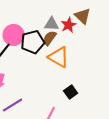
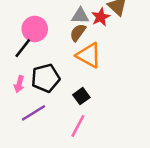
black pentagon: (33, 42) -> (46, 78), moved
black square: (71, 92) -> (81, 96), moved

